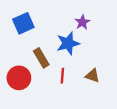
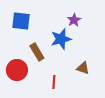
blue square: (23, 23) -> (21, 21), turned 30
red line: (62, 76) -> (54, 82), moved

